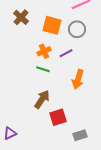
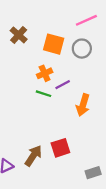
purple line: (66, 53) -> (63, 85), moved
brown arrow: (42, 99) -> (33, 156), moved
gray rectangle: (80, 135) -> (93, 173), moved

